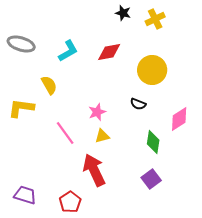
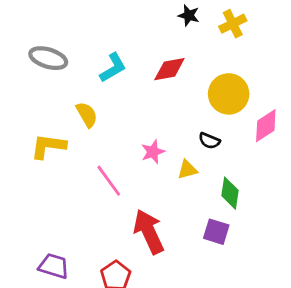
pink diamond: (179, 119) -> (266, 126), moved
yellow triangle: (102, 136) -> (187, 170), moved
purple square: (151, 179) -> (216, 232), moved, turned -36

